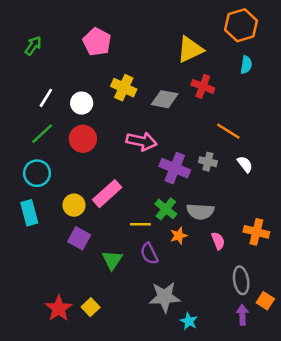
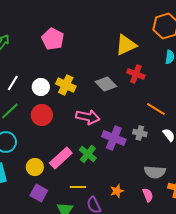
yellow cross: (124, 88) -> (66, 85), moved
gray diamond: (165, 99) -> (106, 84), turned 35
green cross: (166, 209) -> (88, 154), moved
gray semicircle: (200, 211) -> (155, 172), moved
yellow line: (140, 224) -> (78, 187), moved

